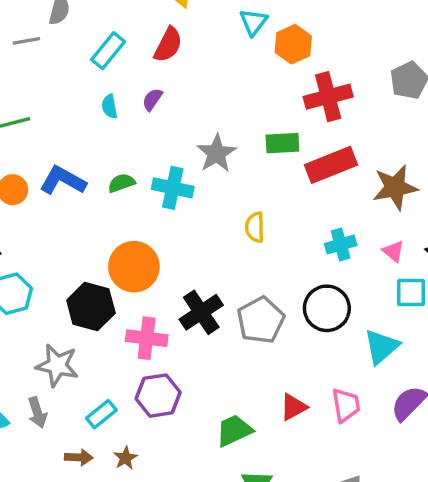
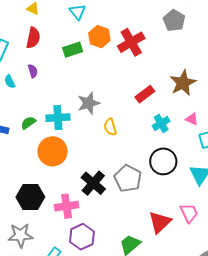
orange hexagon: (293, 44) -> (99, 37), moved
purple semicircle: (152, 99) -> (33, 71), turned 144
green rectangle: (282, 143) -> (73, 50), moved
gray star: (217, 153) -> (89, 103), moved, turned 30
red rectangle: (331, 165) -> (145, 94), moved, size x0.7
orange circle: (134, 267) -> (53, 151), moved
red triangle: (293, 407) -> (160, 222), size x1.4

